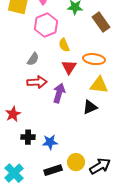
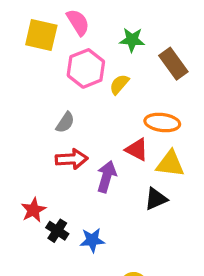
yellow semicircle: (64, 45) -> (119, 84), moved, turned 64
red triangle: (69, 67) -> (137, 150), moved, turned -35
black cross: (28, 137) -> (57, 231), moved, turned 32
blue star: (50, 142) -> (92, 240), moved

